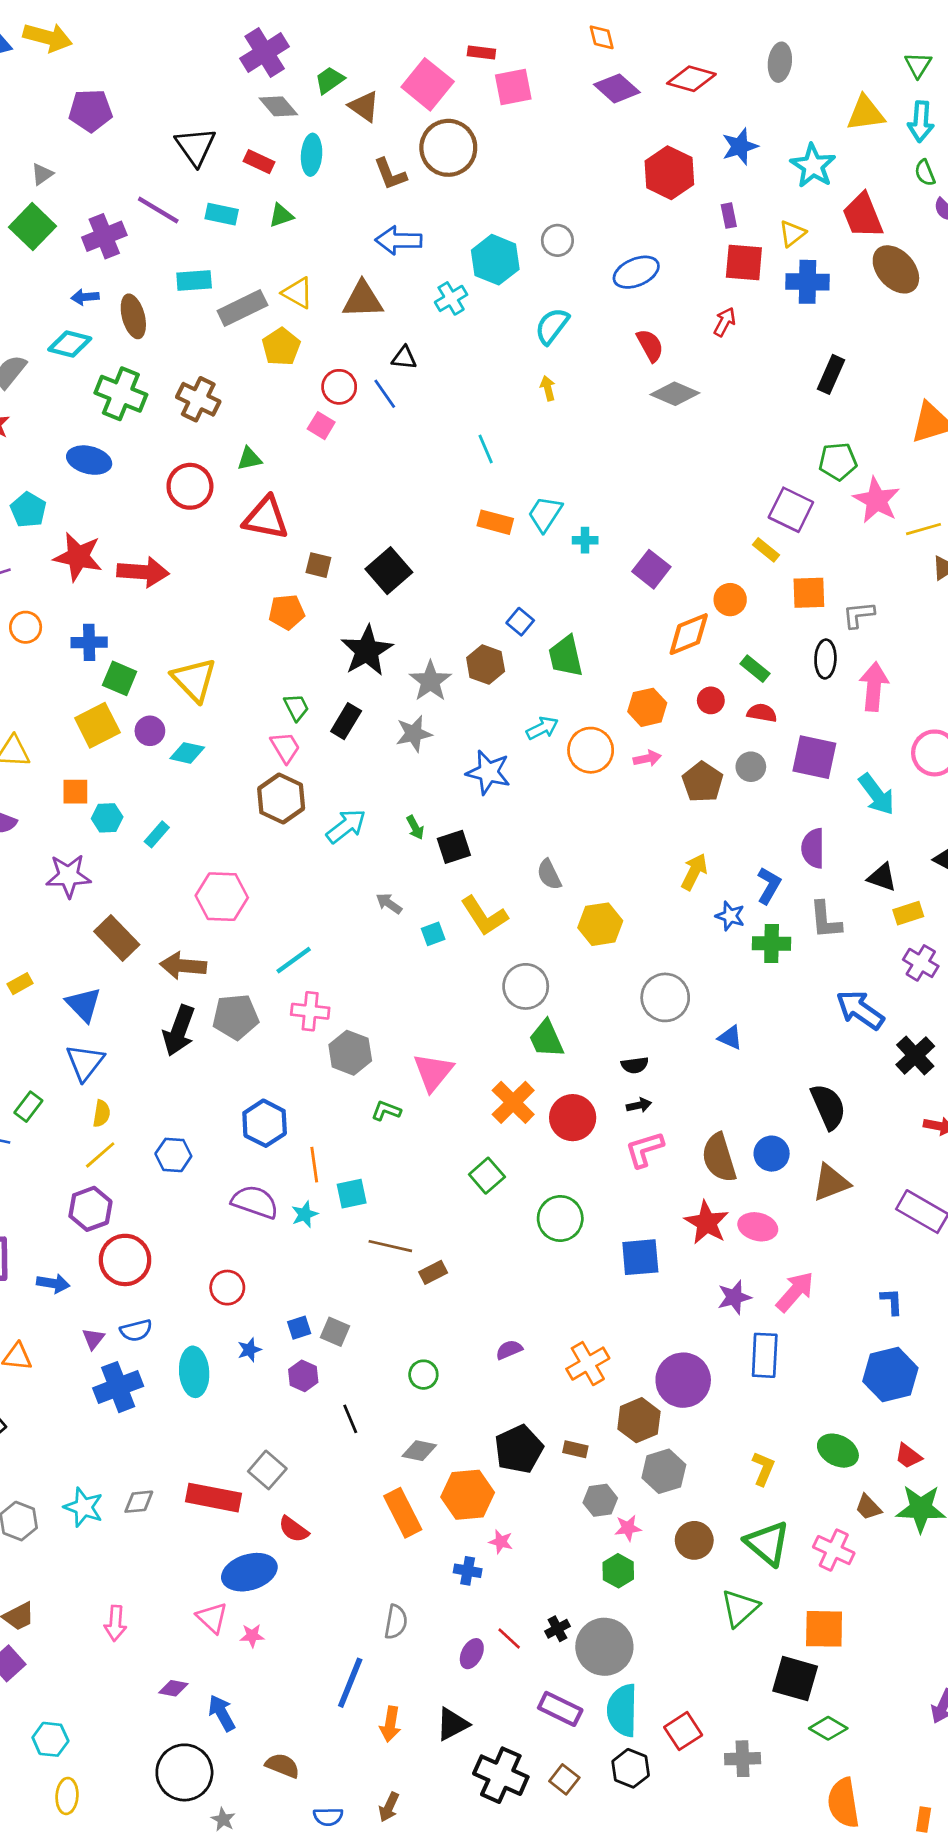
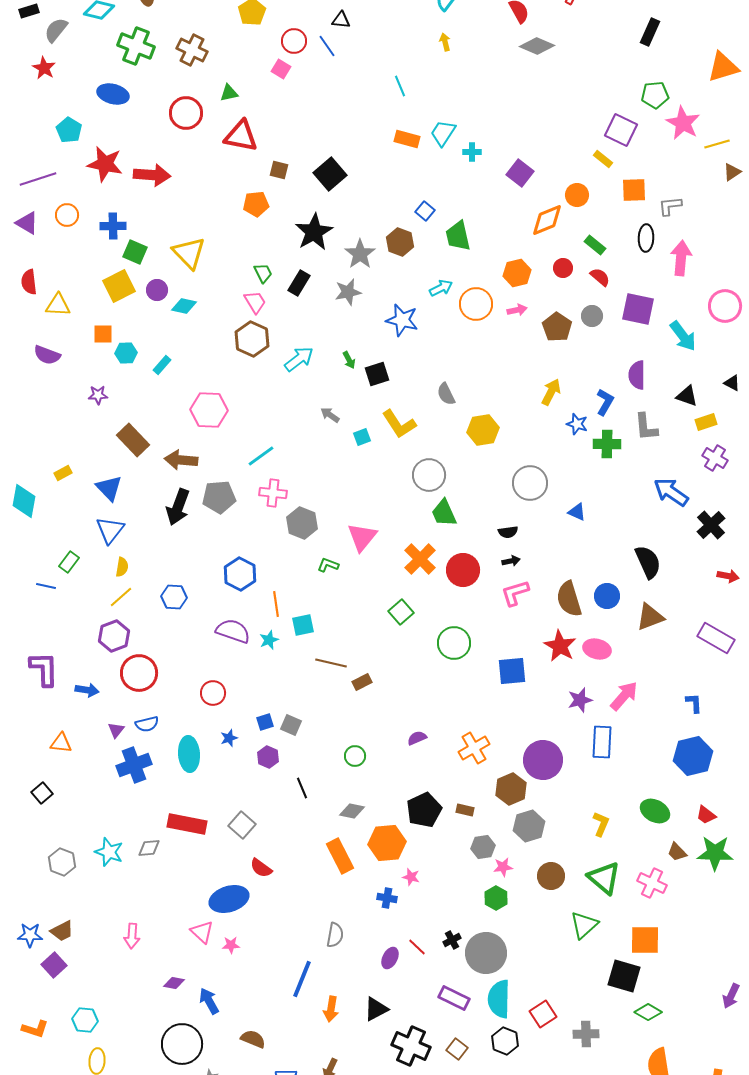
red semicircle: (762, 713) -> (600, 277), turned 30
purple star: (68, 876) -> (98, 395), size x0.6
red rectangle: (213, 1498) -> (187, 824), moved

